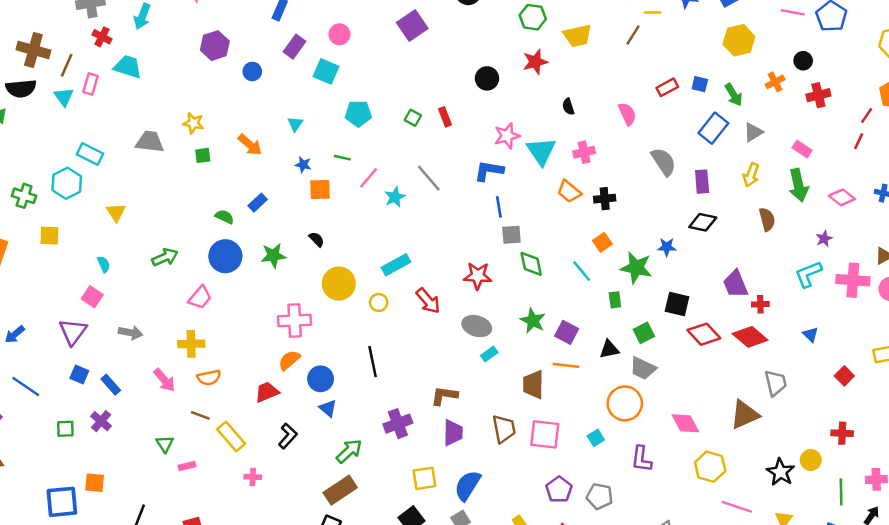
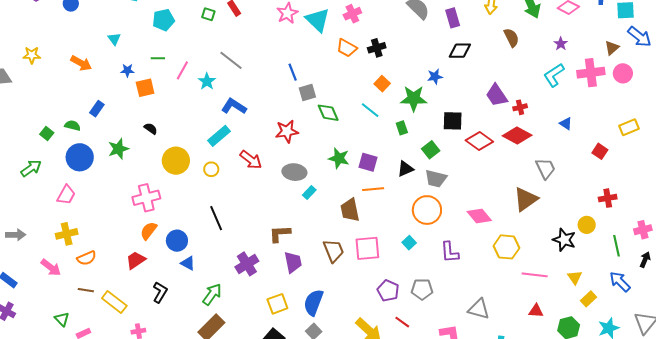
green square: (203, 155) -> (47, 134), moved, turned -32
blue L-shape: (489, 171) -> (234, 106), moved, turned 35

